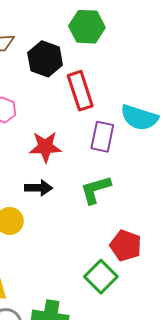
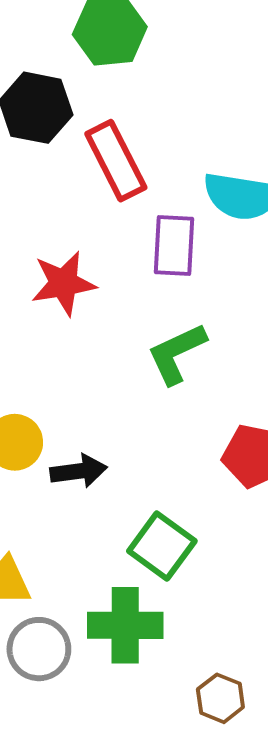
black arrow: (39, 188) -> (79, 471), moved
green square: (101, 277) -> (162, 546), moved

